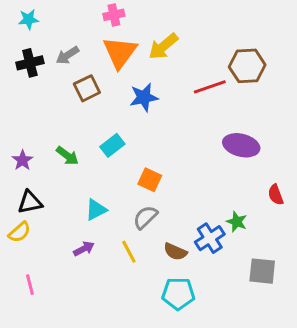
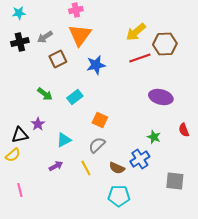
yellow arrow: (163, 46) -> (136, 32), moved
green arrow: (67, 156) -> (45, 94), moved
purple star: (22, 160) -> (38, 124), moved
green star: (237, 222) -> (154, 137), moved

